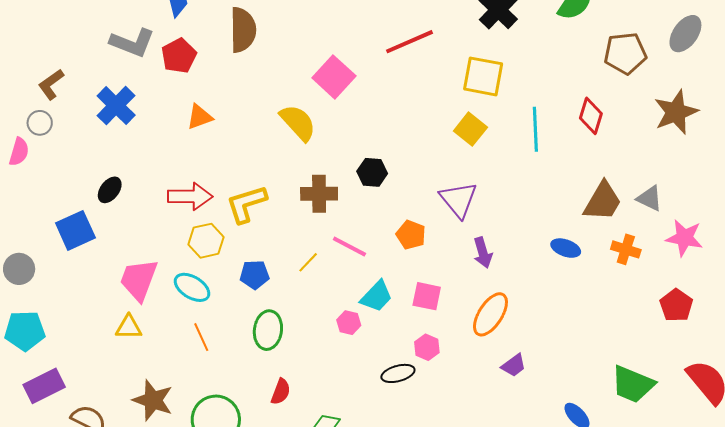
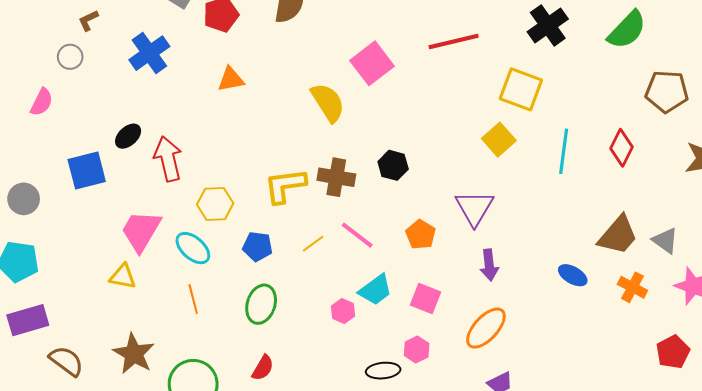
brown L-shape: (51, 84) -> (88, 20), size x0.7
pink semicircle: (19, 152) -> (42, 102), moved
red arrow: (190, 196) -> (168, 159), moved, turned -114
yellow L-shape: (246, 204) -> (285, 186), moved

